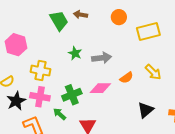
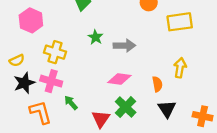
yellow arrow: (153, 72) -> (180, 68), turned -132
orange semicircle: (127, 78) -> (157, 84), moved, turned -72
green cross: (72, 95) -> (126, 107), moved, turned -30
black triangle: (146, 110) -> (167, 109), turned -30

